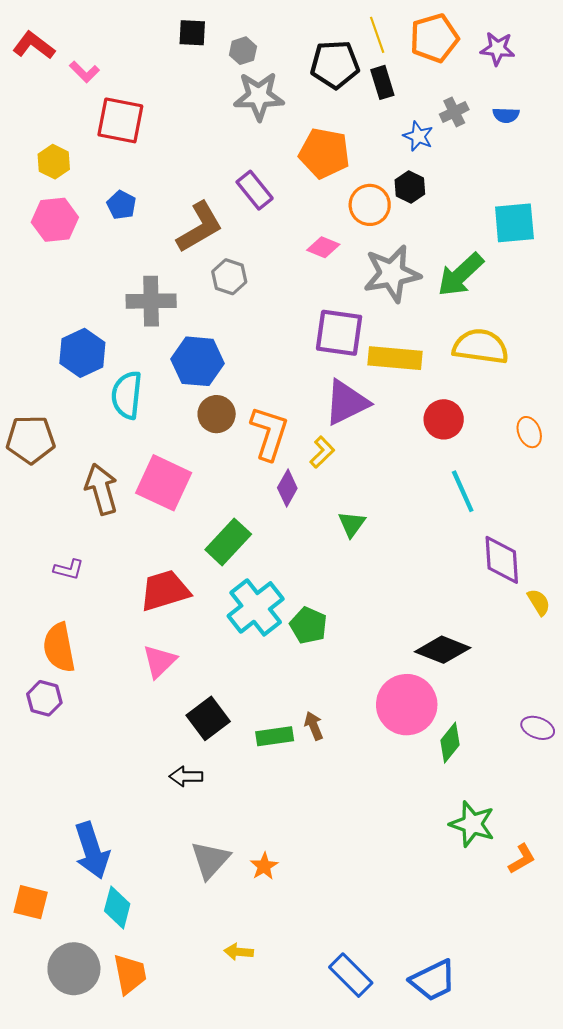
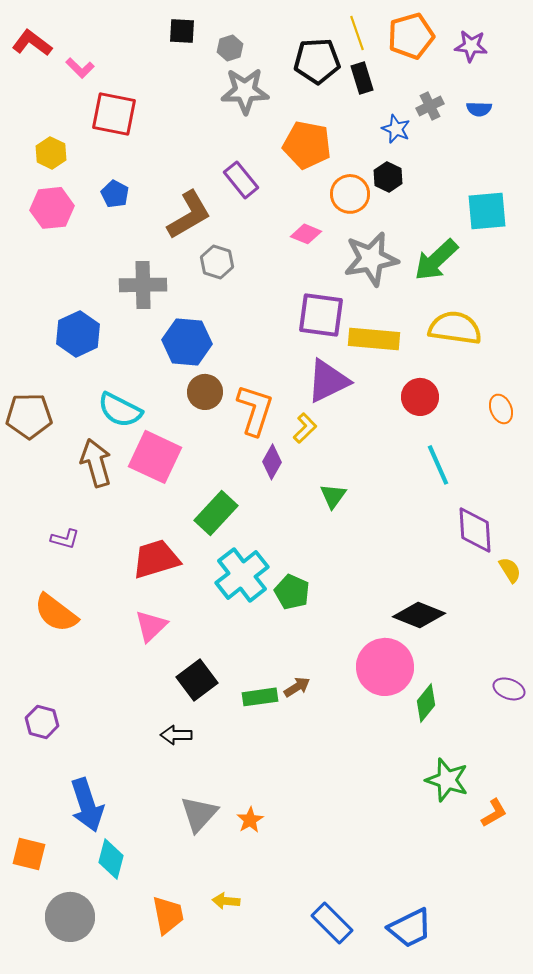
cyan semicircle: (127, 395) -> (120, 410), moved, turned -69
orange semicircle: (59, 648) -> (56, 613), turned -42
purple hexagon: (44, 698) -> (42, 722), moved
brown arrow: (314, 726) -> (297, 687), turned 80
orange trapezoid: (130, 974) -> (168, 915), moved

